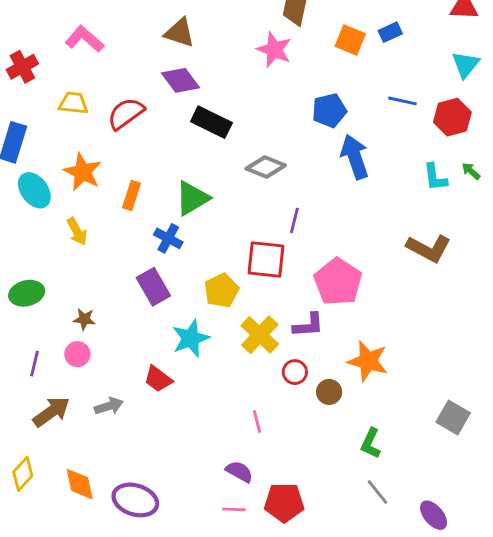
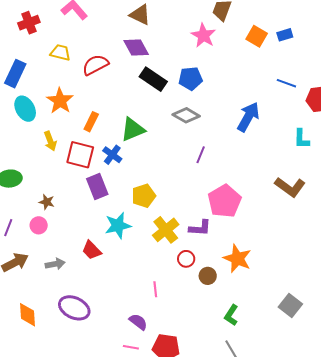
blue pentagon: (329, 110) -> (191, 78), moved
blue arrow: (355, 157) -> (248, 117), turned 40
red square: (266, 259) -> (80, 155), moved
purple ellipse: (135, 500) -> (74, 308), moved

